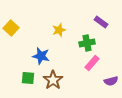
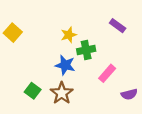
green cross: (87, 43) -> (86, 50), moved
blue star: (41, 56) -> (65, 65), moved
green square: (28, 78) -> (33, 91), turned 32

